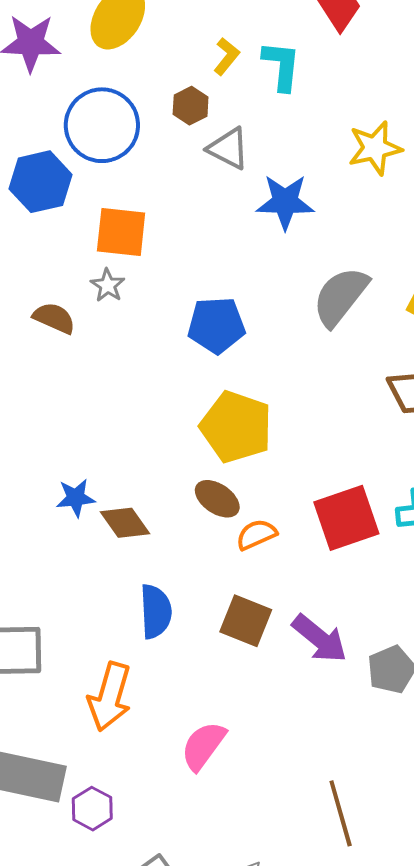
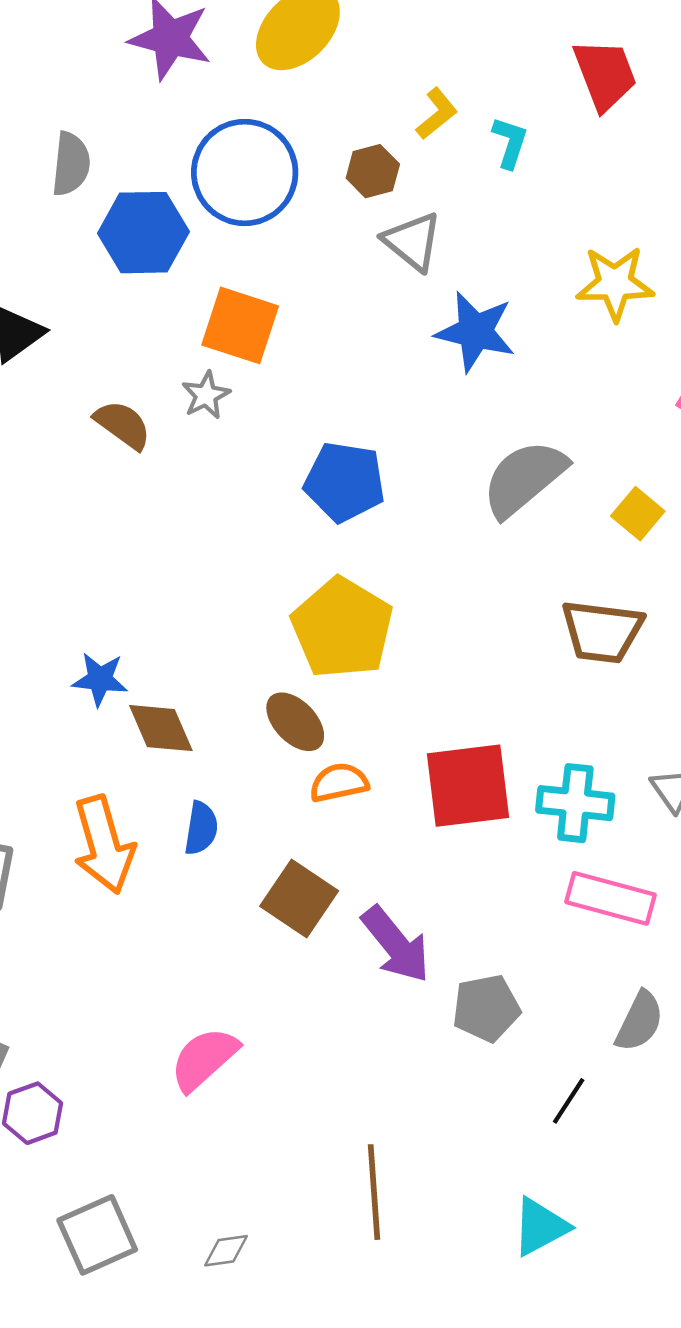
cyan L-shape: (281, 66) -> (510, 142), size x0.7
blue semicircle: (156, 611) -> (201, 828), moved, size x0.7
orange arrow: (110, 697) -> (104, 845), moved, turned -44

